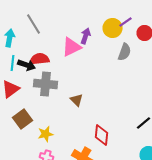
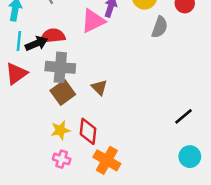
black arrow: (27, 65) -> (36, 43), turned -42
brown square: (23, 119) -> (63, 92), moved
red diamond: (102, 135) -> (88, 131), moved

